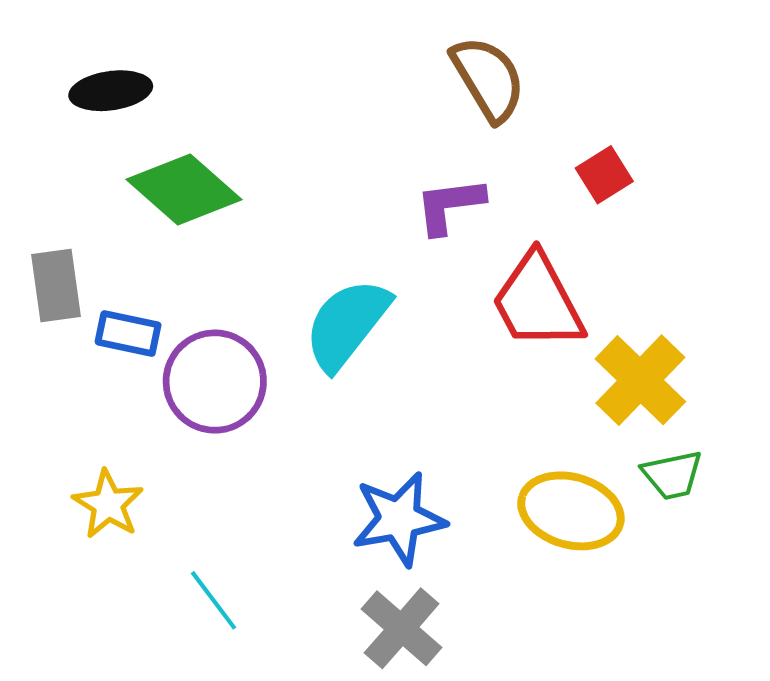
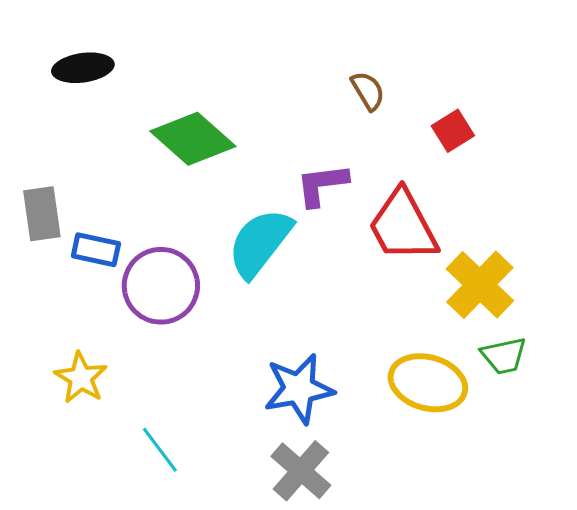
brown semicircle: (488, 79) -> (368, 91), moved, size x0.6
green diamond: (184, 189) -> (193, 139), moved
purple L-shape: (450, 205) -> (322, 185), moved

